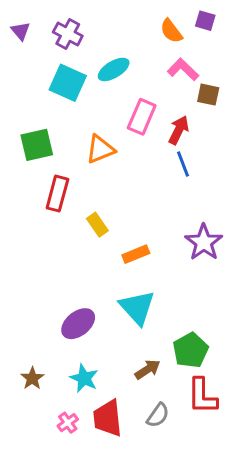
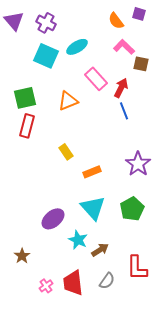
purple triangle: (21, 31) -> (14, 21), size x1.5
pink rectangle: (142, 117) -> (96, 79), turned -65
red rectangle: (57, 194) -> (27, 126), moved
green pentagon: (190, 350) -> (132, 209), moved
cyan star: (84, 378) -> (78, 240), moved

